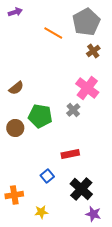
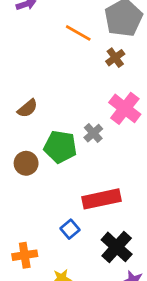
brown cross: (93, 51) -> (115, 58), moved
gray cross: (73, 110) -> (93, 133), moved
red rectangle: (70, 154) -> (102, 199), size x1.5

